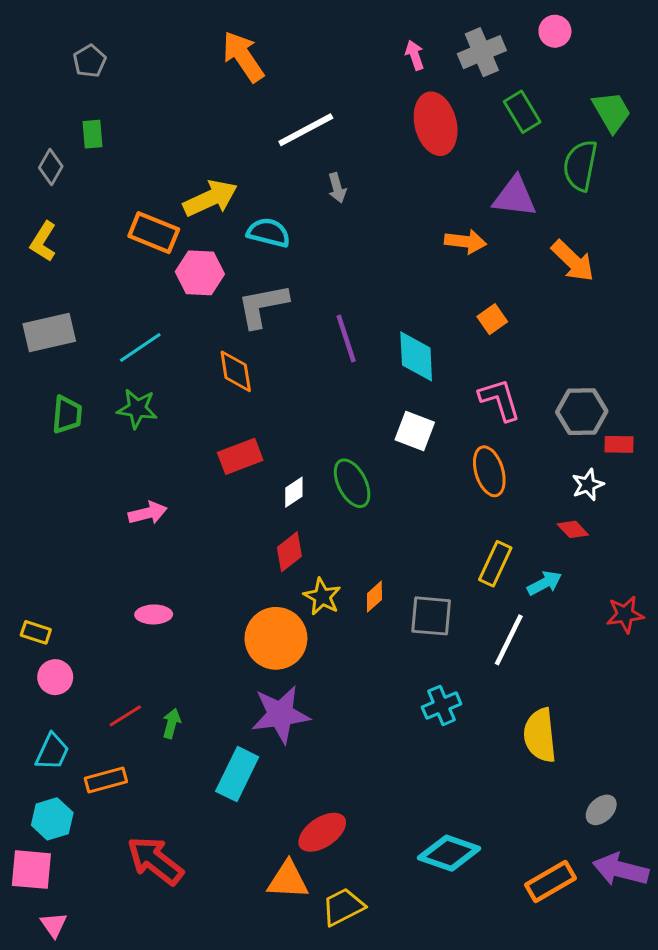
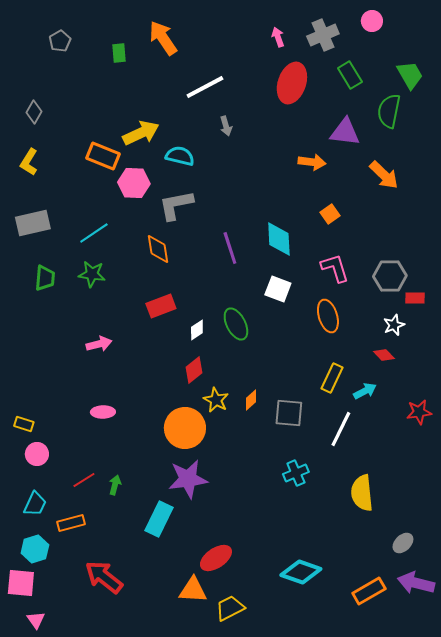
red ellipse: (436, 124) -> (292, 83), turned 33
green rectangle: (92, 134) -> (119, 53), moved
purple line: (346, 339) -> (230, 248), moved

